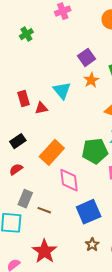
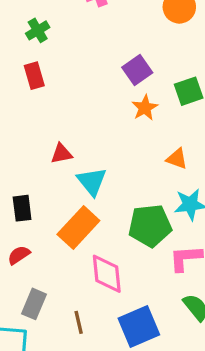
cyan triangle: (62, 90) -> (92, 181), moved
red rectangle: (23, 98) -> (34, 76), moved
black rectangle: (18, 141) -> (22, 208), turned -63
brown line: (44, 210) -> (79, 322), moved, turned 56

